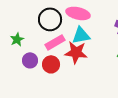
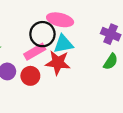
black circle: (50, 19) -> (42, 34), moved

